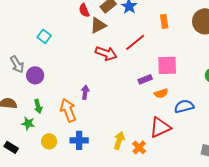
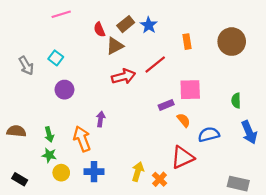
red arrow: (106, 53) -> (124, 77), turned -35
gray arrow: (17, 64) -> (26, 66), moved
purple circle: (35, 75) -> (64, 90), moved
orange semicircle: (161, 93) -> (184, 120), turned -112
green star: (28, 123) -> (49, 155), moved

